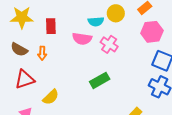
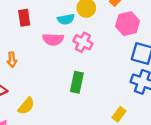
red rectangle: (51, 26) -> (24, 18), moved
green rectangle: (100, 80) -> (77, 82), turned -42

